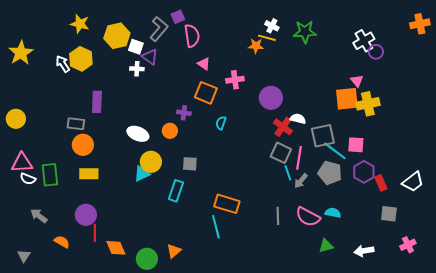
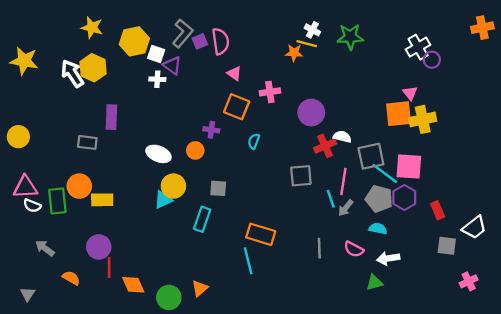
purple square: (178, 17) -> (200, 41), moved
yellow star: (21, 53) -> (24, 61), turned -30
white arrow: (63, 64) -> (72, 74), size x1.4
red cross: (283, 127) -> (325, 146), turned 30
orange circle: (83, 145) -> (79, 186), moved
pink square: (356, 145) -> (409, 167), size x1.4
gray square: (281, 153) -> (301, 176), moved, turned -30
purple hexagon: (364, 172) -> (404, 198), moved
white trapezoid: (413, 182) -> (474, 227), moved
cyan semicircle: (333, 213) -> (378, 229), moved
pink semicircle: (308, 217) -> (354, 249), size x0.7
white arrow: (364, 251) -> (388, 258), moved

